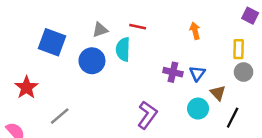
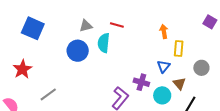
blue square: (52, 42) -> (33, 28), moved
yellow rectangle: (239, 49) -> (179, 49), moved
purple cross: (173, 72) -> (141, 82), moved

